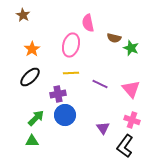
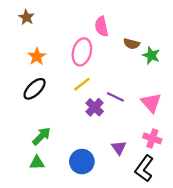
yellow line: (71, 73) -> (82, 84), turned -35
purple cross: (58, 94) -> (95, 107), moved, turned -35
blue circle: (65, 115) -> (82, 162), moved

